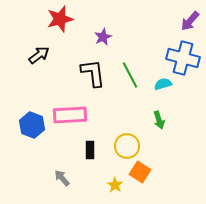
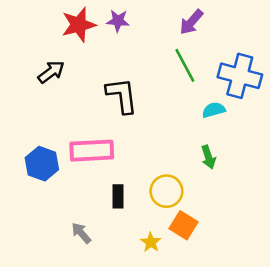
purple arrow: (190, 21) -> (191, 22), moved
purple star: (103, 37) -> (118, 21), moved, turned 30
green line: (130, 75) -> (185, 65), moved

